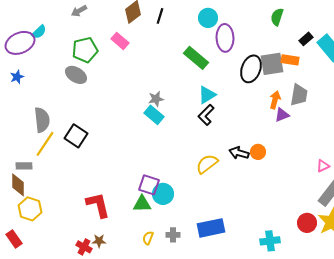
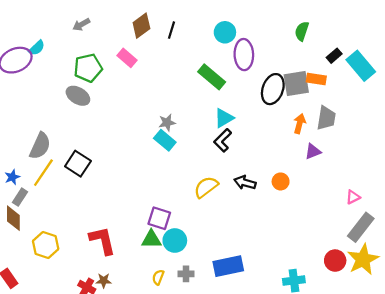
blue star: (17, 77) -> (12, 177), moved
purple triangle: (282, 115) -> (313, 151), moved
gray semicircle: (42, 120) -> (40, 146), turned 30
black arrow: (239, 153) -> (245, 183), moved
yellow semicircle: (207, 164) -> (206, 187), moved
gray rectangle: (24, 166) -> (20, 197), turned -56
cyan circle: (163, 194) -> (175, 240), moved
yellow hexagon: (30, 209) -> (46, 245), moved

